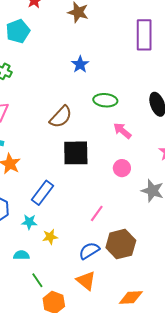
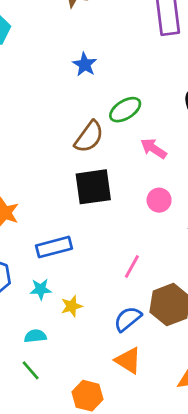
green ellipse: (105, 100) -> (125, 110), turned -30
brown semicircle: (61, 117) -> (89, 137), moved
blue rectangle: (42, 193) -> (54, 247), turned 45
green line: (37, 280) -> (31, 370), moved

